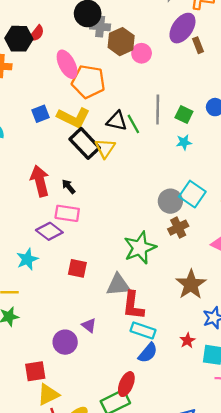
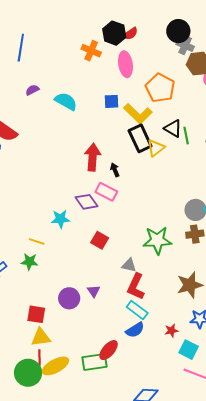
pink ellipse: (67, 64) -> (125, 64), moved
gray triangle: (118, 285) -> (129, 265), size x0.7

